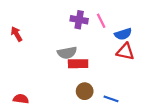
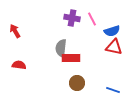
gray semicircle: (67, 53) -> (61, 48), turned 108
red semicircle: (21, 99) -> (19, 65), moved
blue line: (111, 99) -> (113, 90), moved

